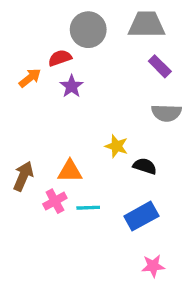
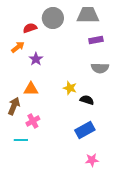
red semicircle: (60, 58) -> (30, 28), moved
purple rectangle: (160, 66) -> (96, 40), turned -56
purple star: (72, 86) -> (36, 59), moved
orange triangle: (70, 171) -> (31, 89), moved
cyan line: (88, 208) -> (21, 140), moved

